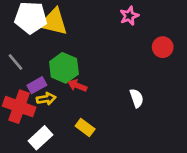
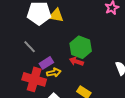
yellow triangle: (54, 22) -> (56, 15), size x0.7
green hexagon: (64, 68) -> (81, 47), moved

